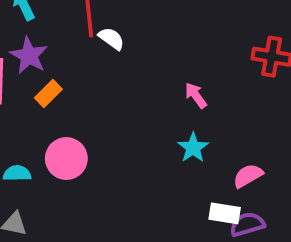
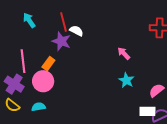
purple star: (29, 56) -> (61, 41), moved
pink circle: (66, 159) -> (43, 81), moved

